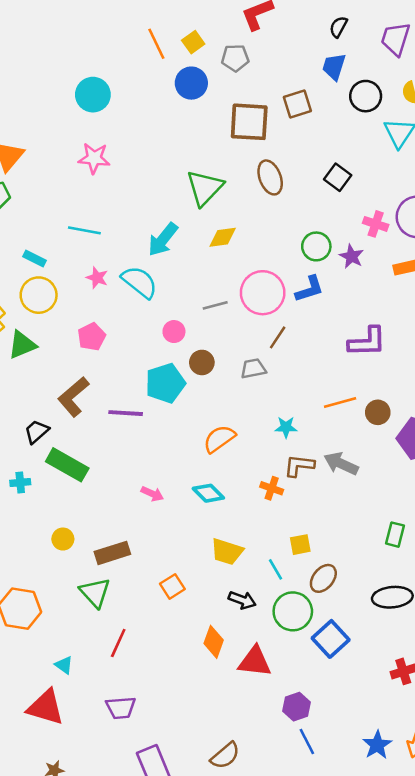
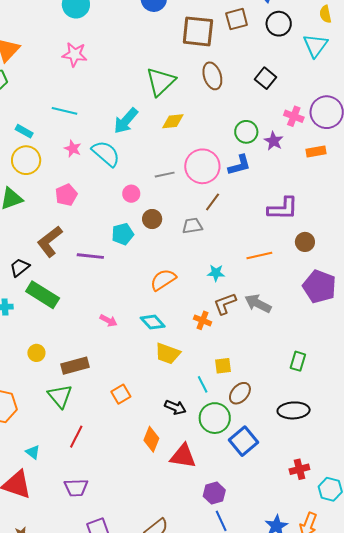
black circle: (366, 96) -> (279, 24), moved
cyan pentagon: (165, 383) -> (123, 234), size x0.7
brown circle: (378, 412) -> (305, 242), moved
brown L-shape: (299, 466) -> (225, 304), turned -30
yellow trapezoid: (227, 552) -> (168, 354), moved

